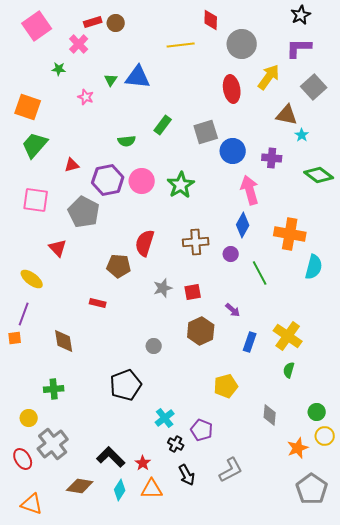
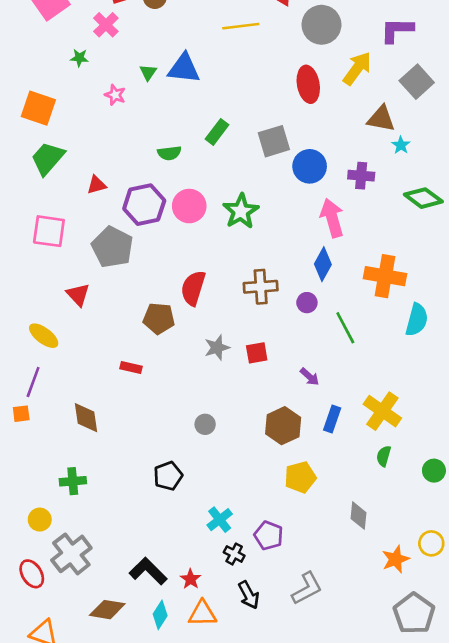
brown hexagon: (201, 331) -> (283, 426), moved
black pentagon: (126, 385) -> (168, 476), size x0.7
green circle: (317, 412) -> (434, 471), moved

